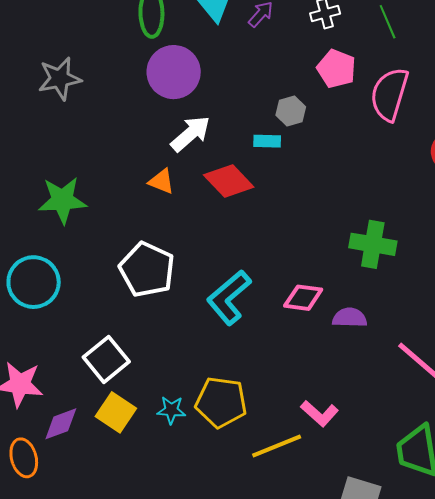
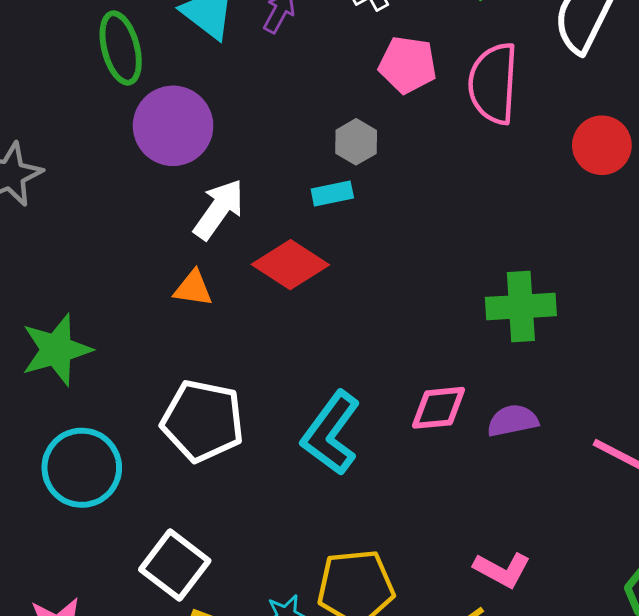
cyan circle: (34, 282) -> (82, 468), moved

